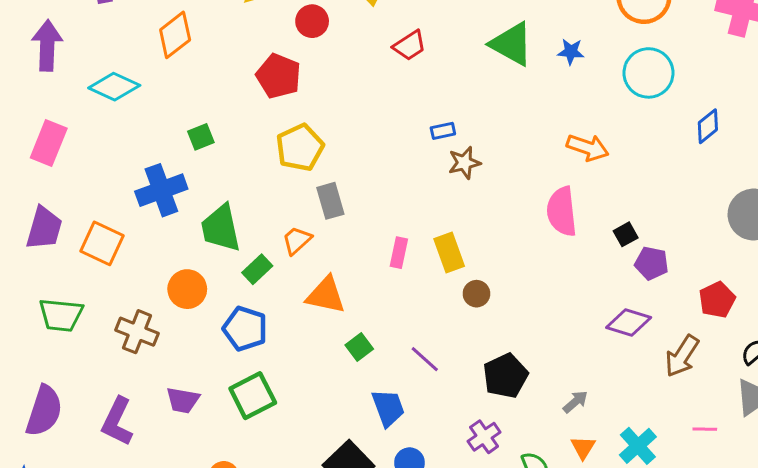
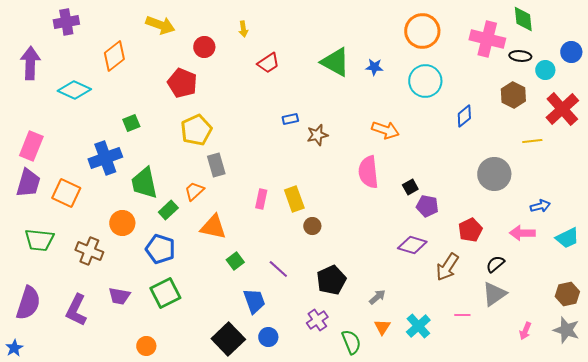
pink rectangle: (49, 143) -> (31, 146), moved
brown star: (464, 163) -> (317, 135), moved

